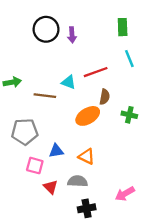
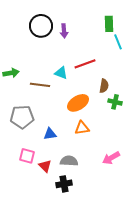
cyan line: (129, 59) -> (118, 42), moved
brown semicircle: (105, 97) -> (104, 86), moved
orange triangle: (87, 156) -> (82, 128), moved, turned -35
pink square: (35, 166) -> (27, 156), moved
pink arrow: (125, 194) -> (111, 158), moved
black cross: (87, 208) -> (64, 184), moved

